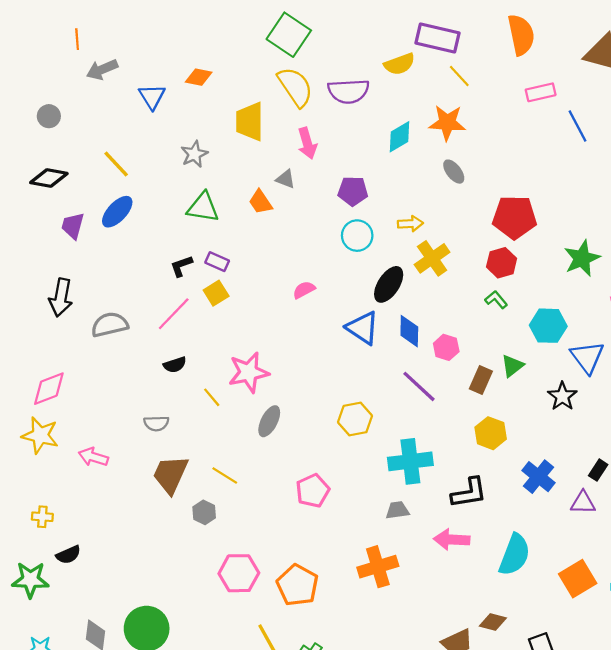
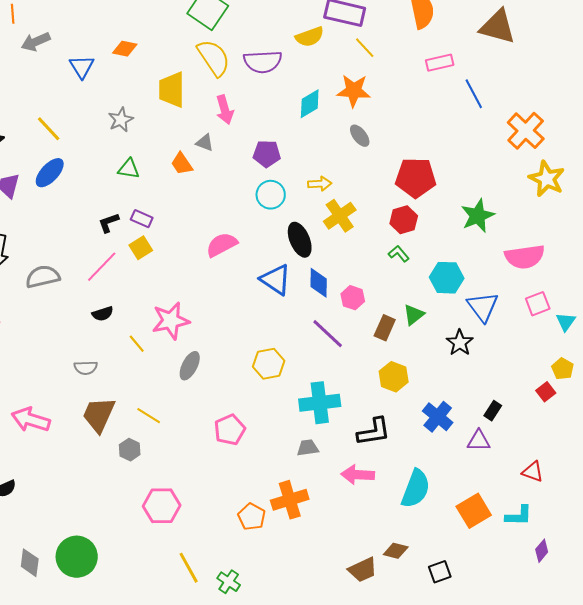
green triangle: (203, 207) -> (129, 169), size x0.7
black ellipse: (389, 284) -> (300, 240), turned -56
pink semicircle: (304, 290) -> (222, 245), size x1.5
pink arrow: (93, 457) -> (31, 420), moved, size x1.4
orange pentagon: (297, 585) -> (252, 517), moved, size x0.7

